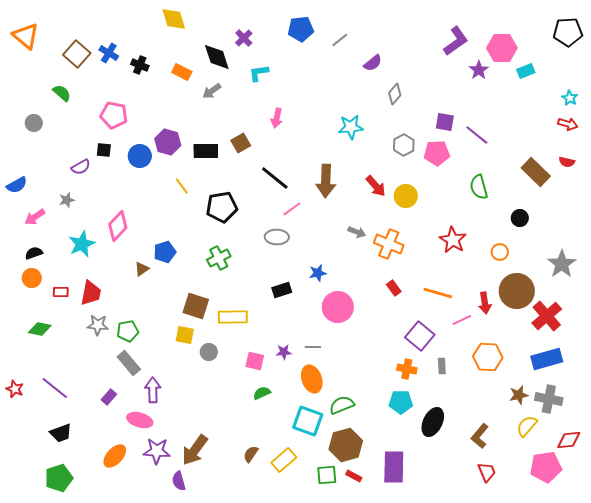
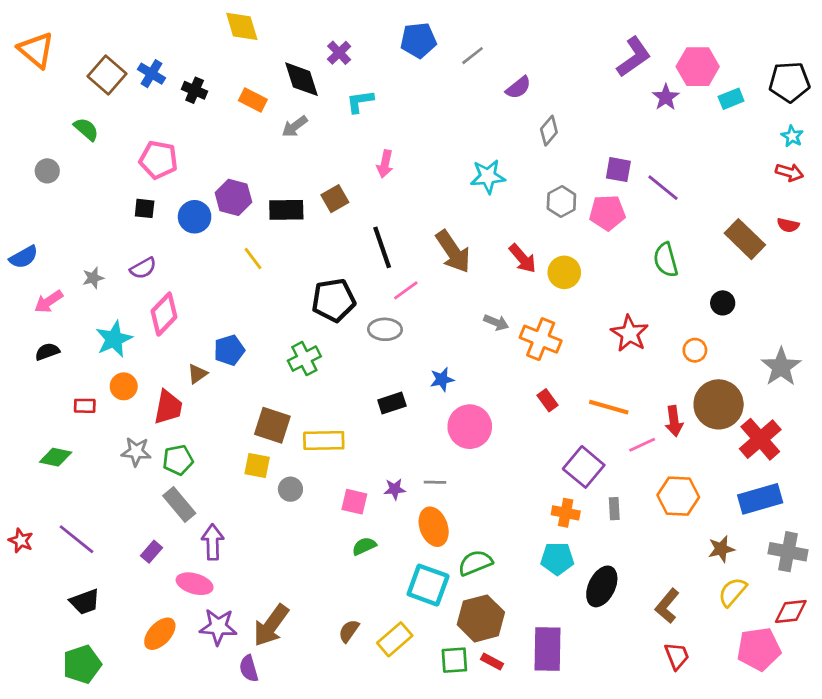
black pentagon: (568, 32) -> (789, 82), moved
purple semicircle: (81, 167) -> (143, 268), moved
black line: (275, 178) -> (382, 247), turned 32
brown arrow: (326, 181) -> (453, 252), turned -36
black pentagon: (222, 207) -> (334, 300), moved
orange circle: (32, 278) -> (124, 386), moved
red trapezoid: (91, 293) -> (168, 407), moved
gray cross: (549, 399) -> (788, 552), moved

